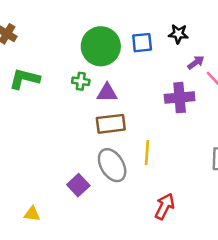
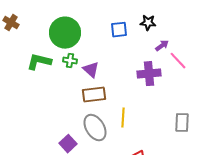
green circle: (101, 46) -> (65, 33), moved
green L-shape: (24, 79) -> (39, 62), moved
purple triangle: (107, 93) -> (91, 70), turned 42

